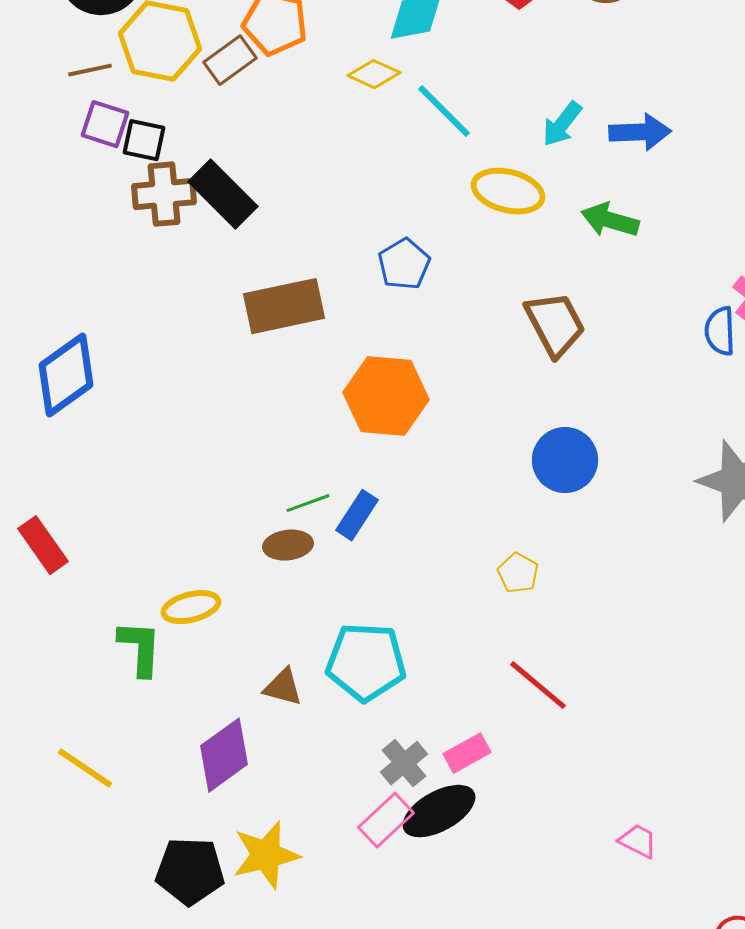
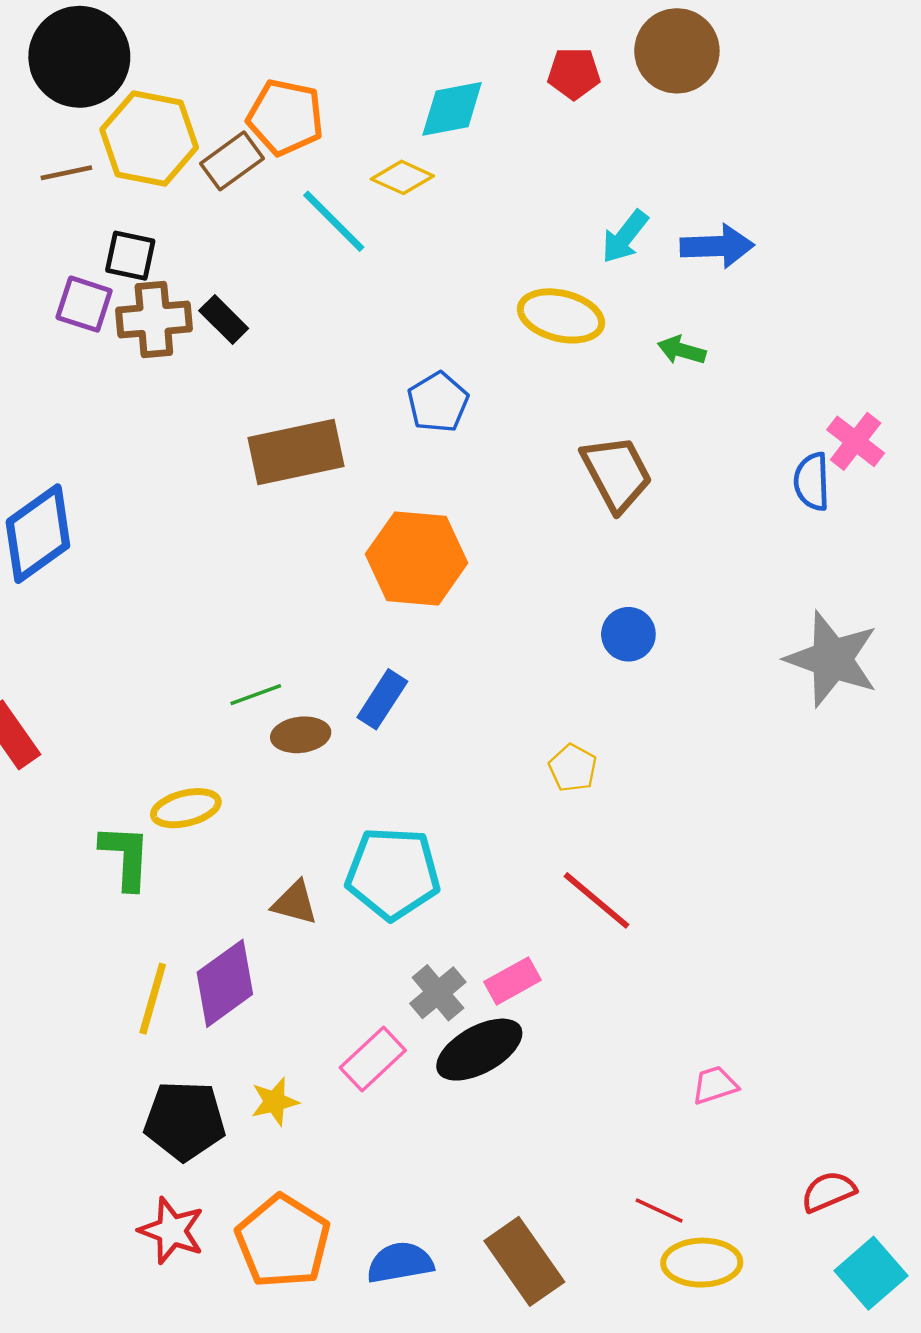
cyan line: (444, 111) -> (334, 221), moved
purple square: (105, 124) -> (84, 304), moved
black rectangle: (223, 194) -> (224, 319), size x0.6
green arrow: (610, 220) -> (682, 350), size x0.7
blue circle: (565, 460) -> (628, 634), size x0.7
green line: (308, 503) -> (256, 695), moved
yellow line: (85, 768) -> (153, 999), moved, turned 72
pink rectangle: (386, 820) -> (373, 1059), moved
pink trapezoid: (638, 841) -> (715, 1085), turned -45
yellow star: (266, 855) -> (275, 1102), size x0.6

